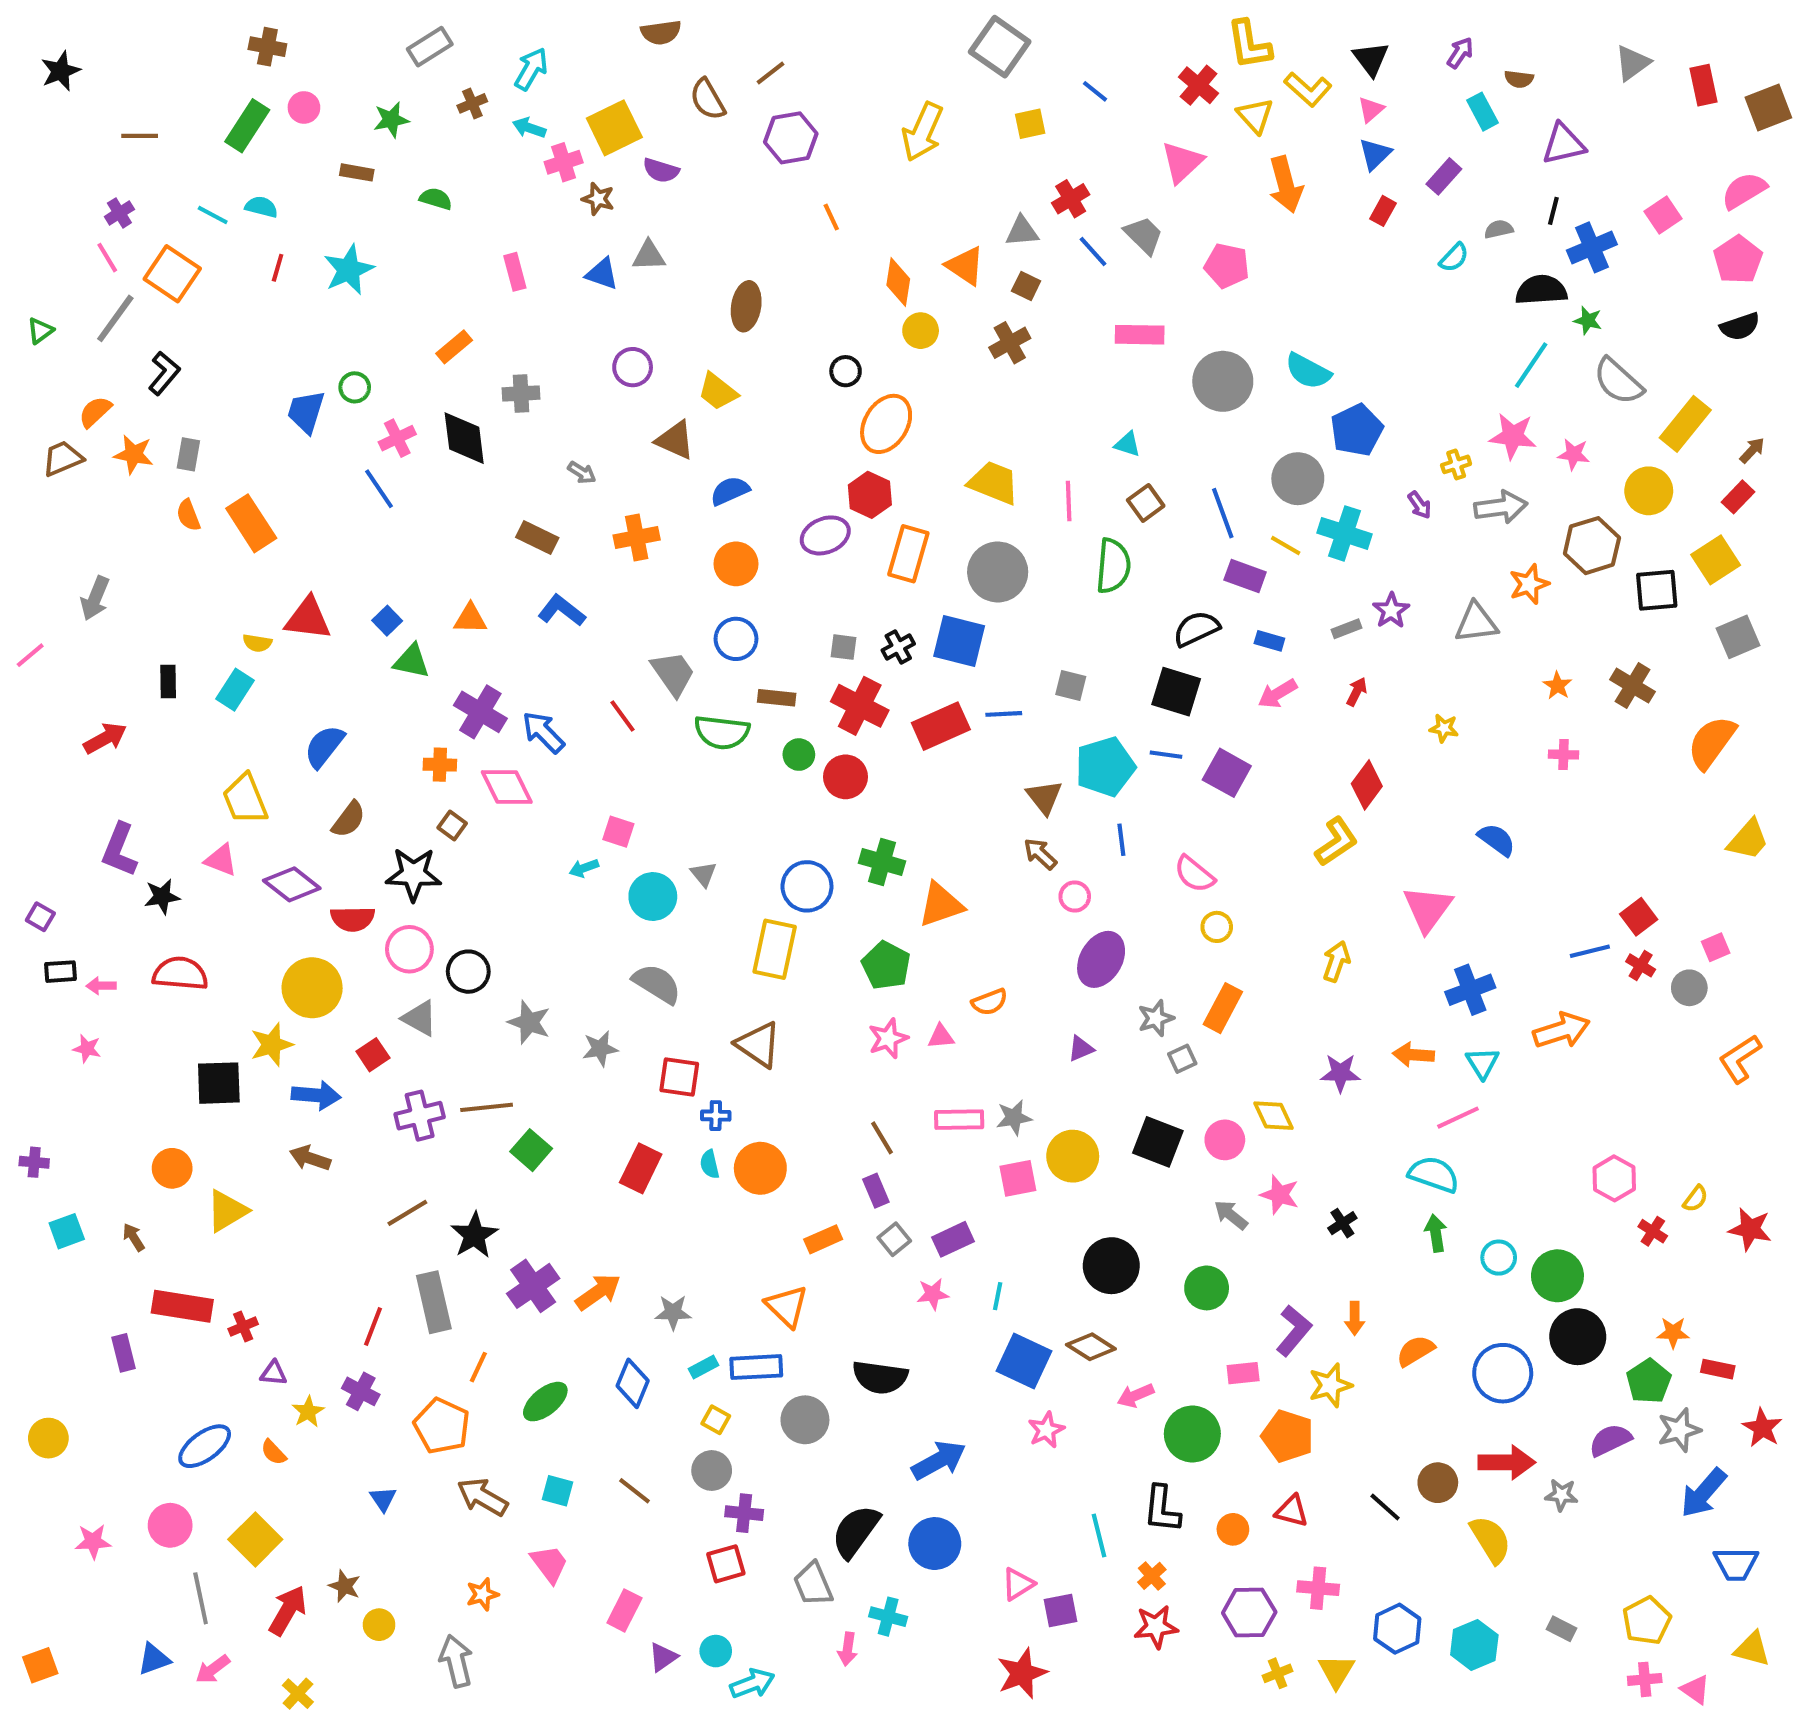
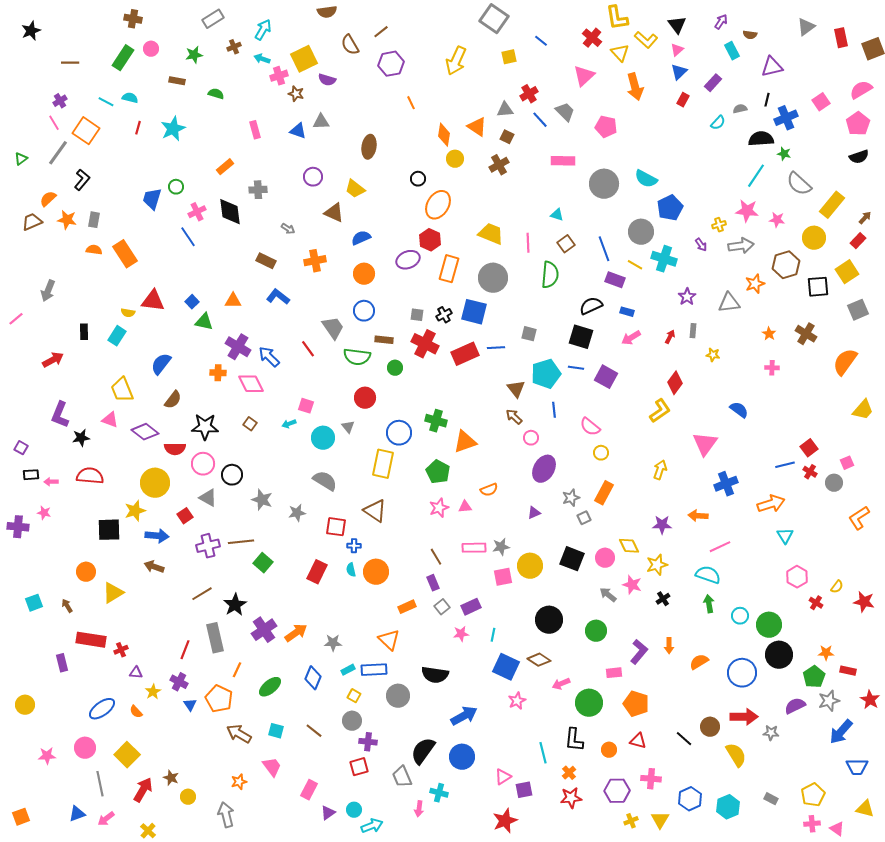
orange semicircle: (188, 515) -> (94, 250), turned 119
gray rectangle: (1347, 629) -> (693, 331), moved, turned -64
red circle: (846, 777) -> (365, 398), moved
brown square: (452, 826) -> (250, 424), moved
cyan triangle: (1482, 1063) -> (785, 536), moved
purple cross: (34, 1162) -> (18, 527), moved, size x1.5
yellow star: (1330, 1385) -> (657, 565), moved
blue triangle: (383, 1499) -> (190, 705), moved

